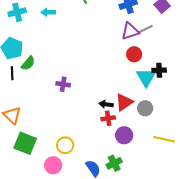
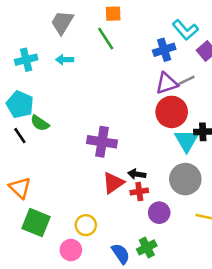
red circle: (134, 54) -> (172, 112), size x1.6
green semicircle: (28, 63) -> (40, 123), turned 84
black line: (12, 73) -> (20, 136), turned -32
purple cross: (63, 84) -> (102, 142), moved, size x1.6
red triangle: (124, 102) -> (113, 183), moved
gray circle: (145, 108) -> (185, 179), size x1.6

